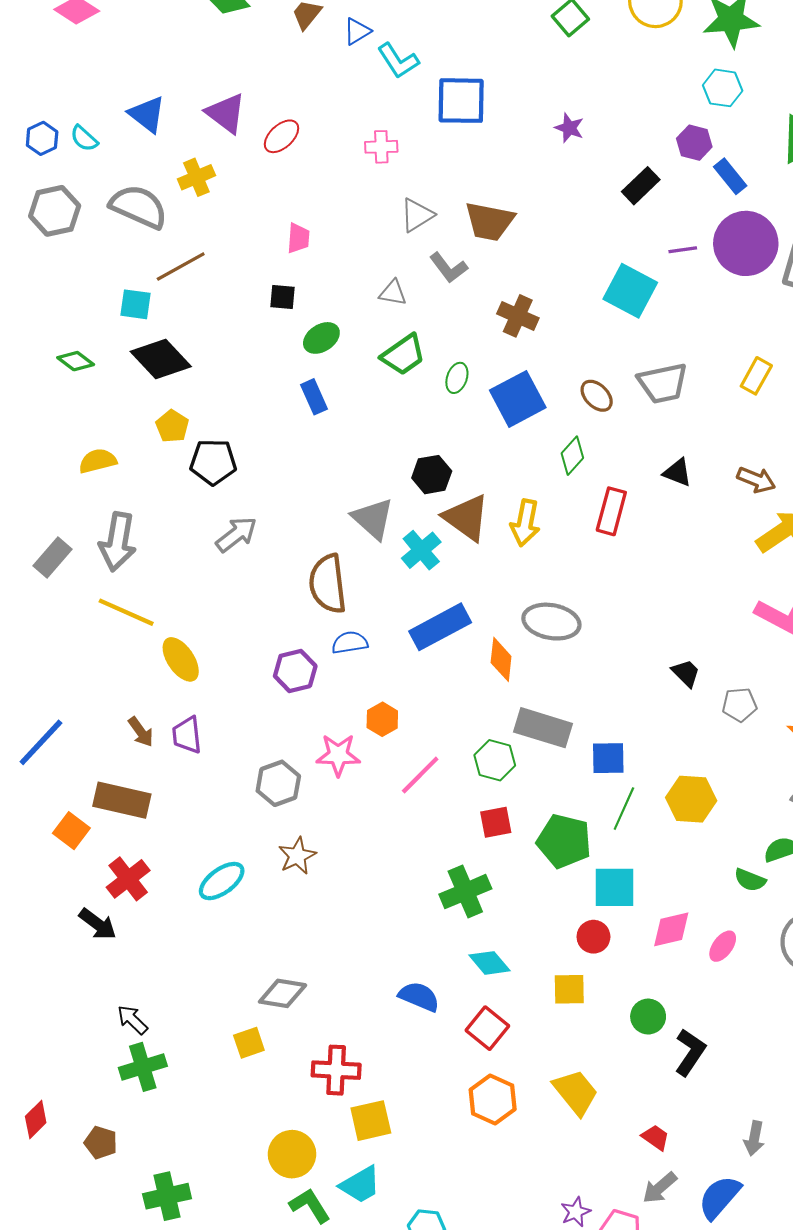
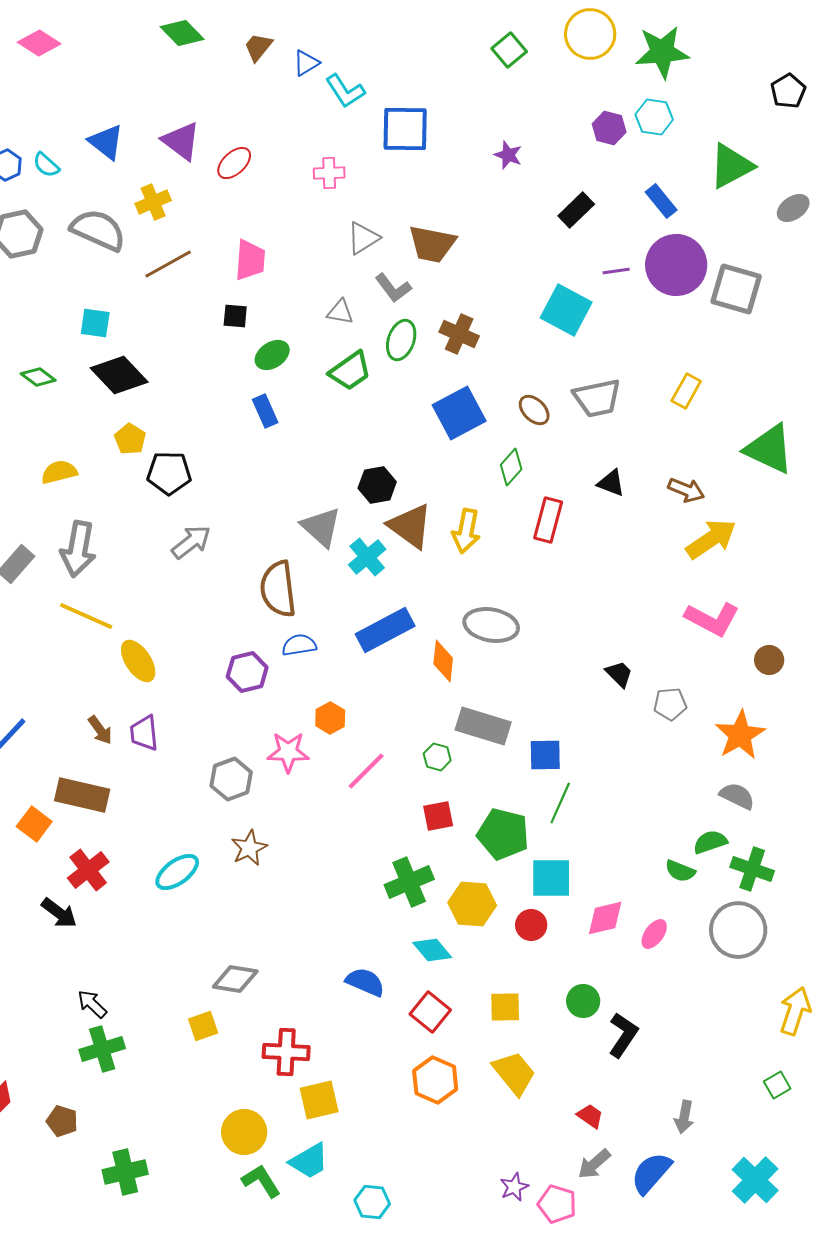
purple hexagon: (694, 143) -> (609, 128), moved
pink trapezoid: (298, 238) -> (250, 260), size x1.4
brown line: (181, 267) -> (168, 264), moved
green ellipse: (457, 378) -> (401, 340), moved, size x1.4
green hexagon: (495, 760) -> (437, 757), size x0.7
yellow hexagon: (691, 799) -> (472, 904), moved
yellow square: (569, 989) -> (505, 1007), moved

